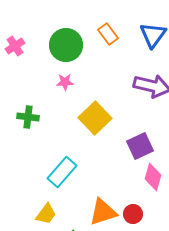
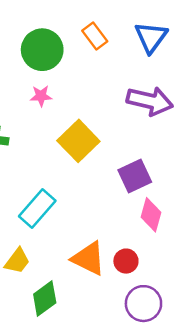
orange triangle: (103, 212) -> (88, 259), turned 44

